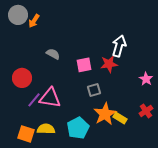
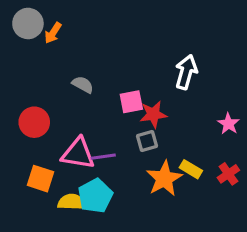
red star: (109, 64) -> (153, 114), moved
purple line: (34, 100) -> (103, 157), moved, turned 42
yellow rectangle: (120, 118) -> (191, 169), moved
cyan pentagon: (78, 128) -> (95, 196), moved
orange square: (26, 134) -> (40, 179), moved

